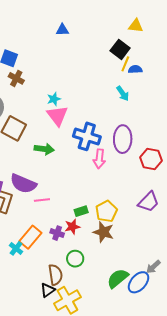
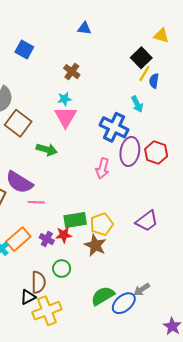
blue semicircle: (135, 69) -> (154, 81), turned -88
brown cross: (16, 78) -> (72, 72), moved
blue cross: (87, 136) -> (114, 127), moved
red hexagon: (151, 159) -> (156, 153), moved
green rectangle: (81, 211) -> (75, 220), size x1.5

